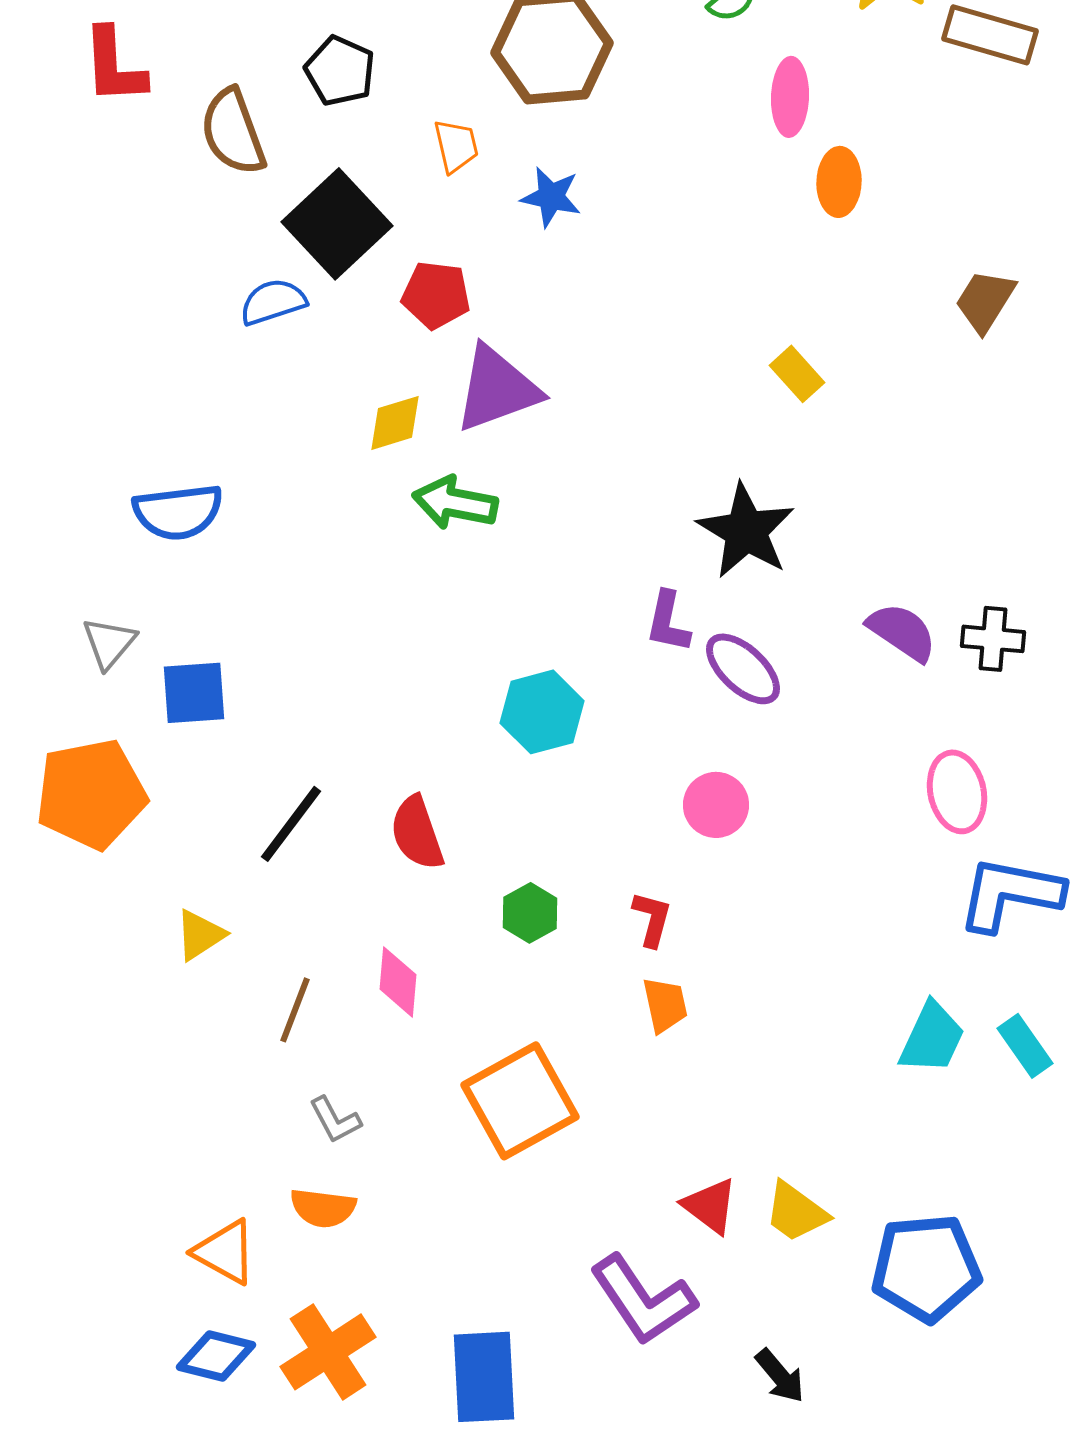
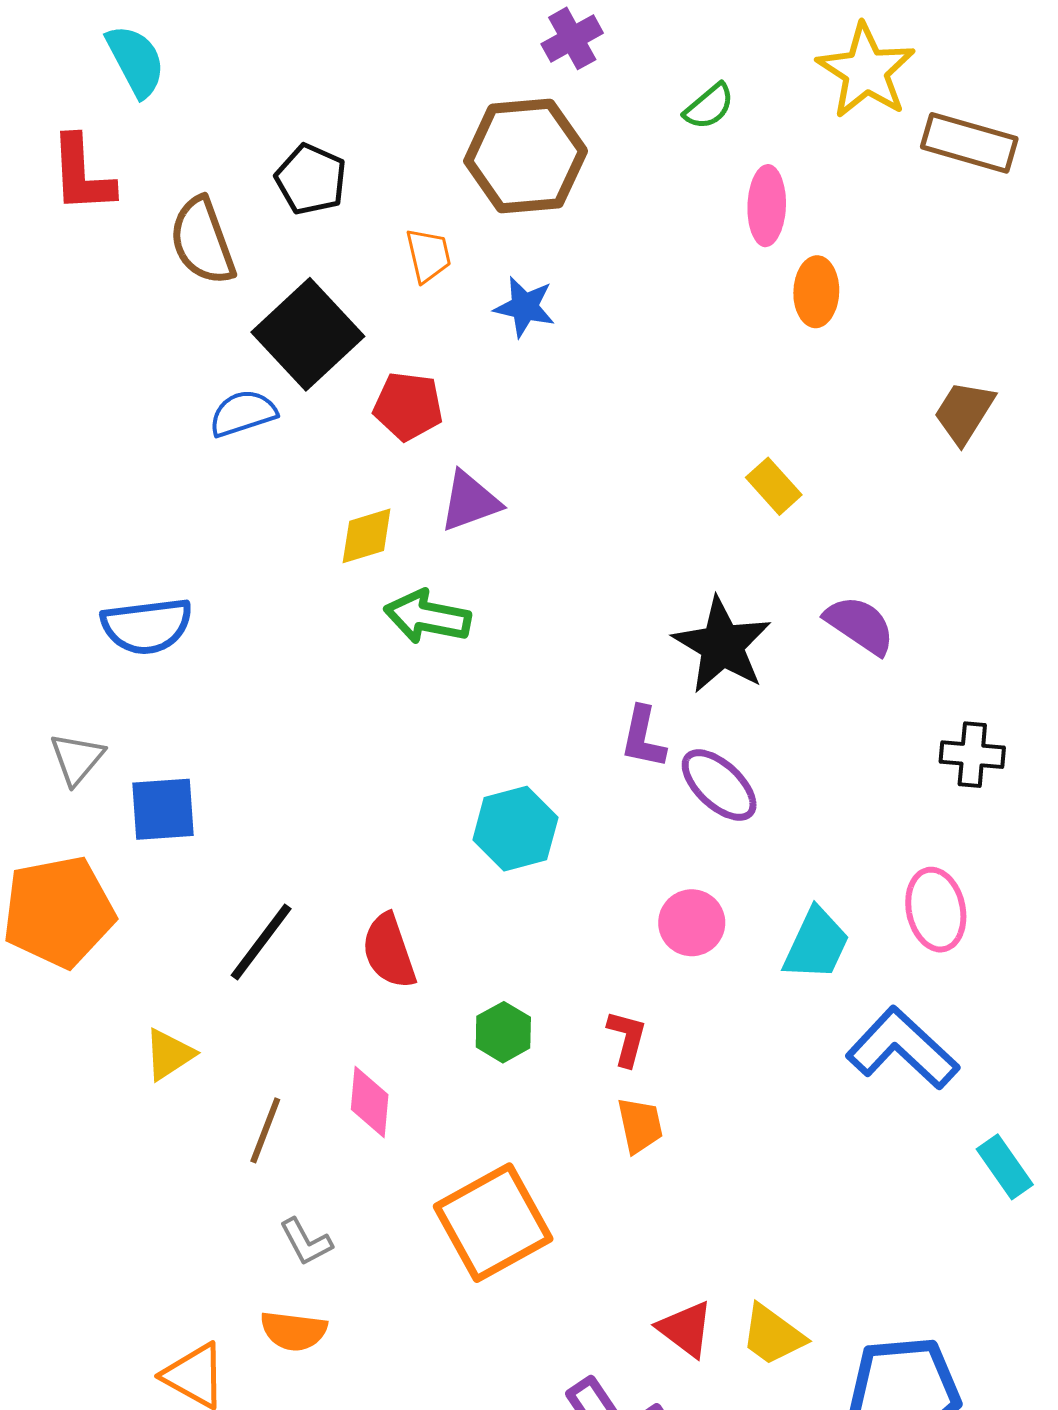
purple triangle: (497, 389) -> (470, 501), size x0.7
purple semicircle: (902, 632) -> (860, 625), moved
blue L-shape: (1010, 894) -> (902, 1048), moved, turned 32
cyan trapezoid: (932, 1038) -> (816, 944), moved

